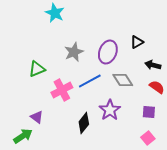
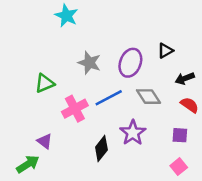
gray star: (74, 52) -> (89, 63), turned -30
black arrow: (153, 65) -> (185, 78), turned -35

